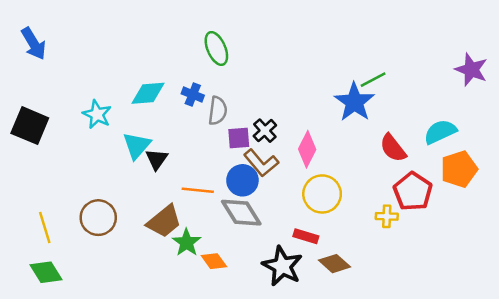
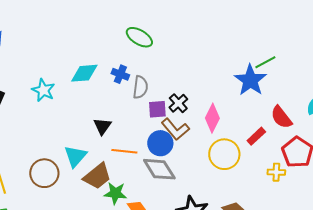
green ellipse: (216, 48) -> (139, 37), turned -36
cyan triangle: (137, 145) -> (75, 156), moved
black triangle: (157, 159) -> (102, 126), moved
red rectangle: (306, 236) -> (256, 136), moved, turned -60
green star: (187, 242) -> (115, 193), turned -30

